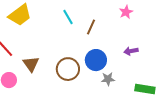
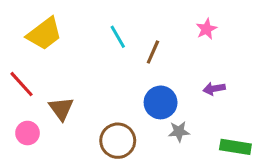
brown circle: (68, 69) -> (118, 141), moved

